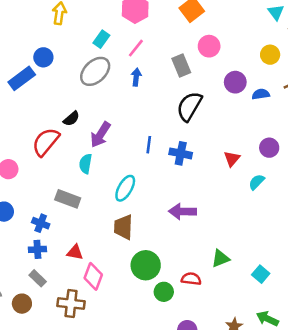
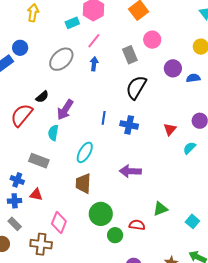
cyan rectangle: (101, 39) -> (72, 23), moved, turned 32
red triangle: (75, 252) -> (36, 195), moved

